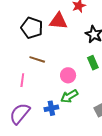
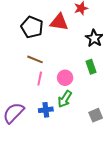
pink line: (22, 80) -> (40, 79), moved
green arrow: (69, 96) -> (65, 99), turned -30

